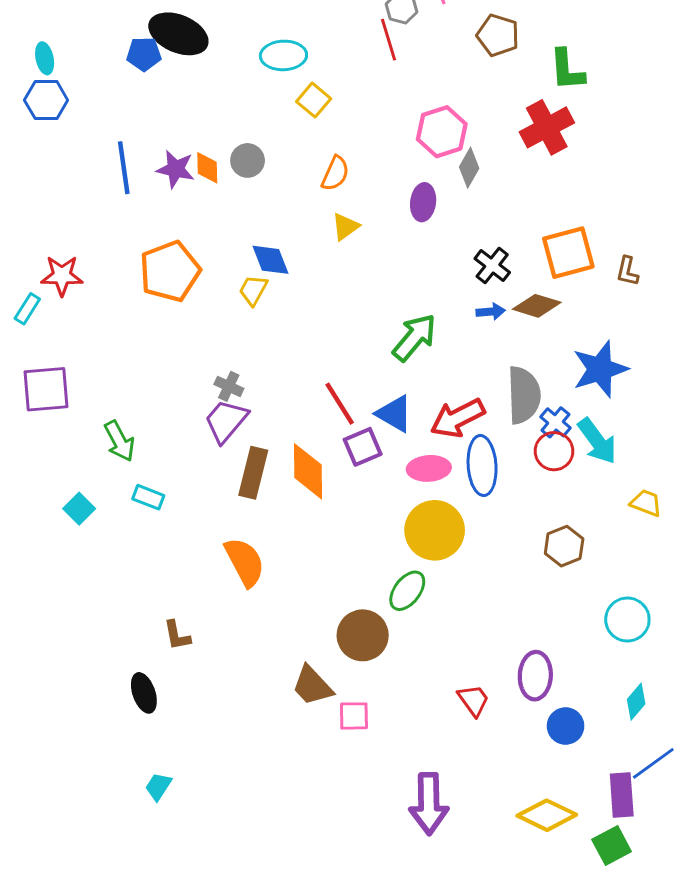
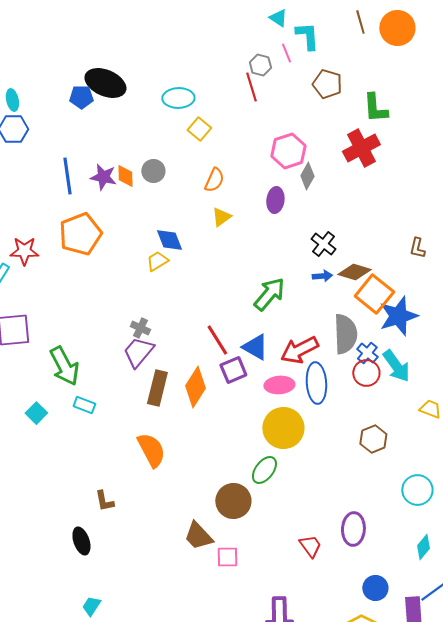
orange square: (568, 253) -> (374, 294), moved, turned -36
orange pentagon: (170, 271) -> (80, 234), moved
yellow trapezoid: (253, 290) -> (157, 261), turned 30
green arrow: (119, 441) -> (64, 366), size x1.4
orange diamond: (308, 471) -> (195, 387), turned 33
blue circle: (566, 726) -> (375, 588), moved

